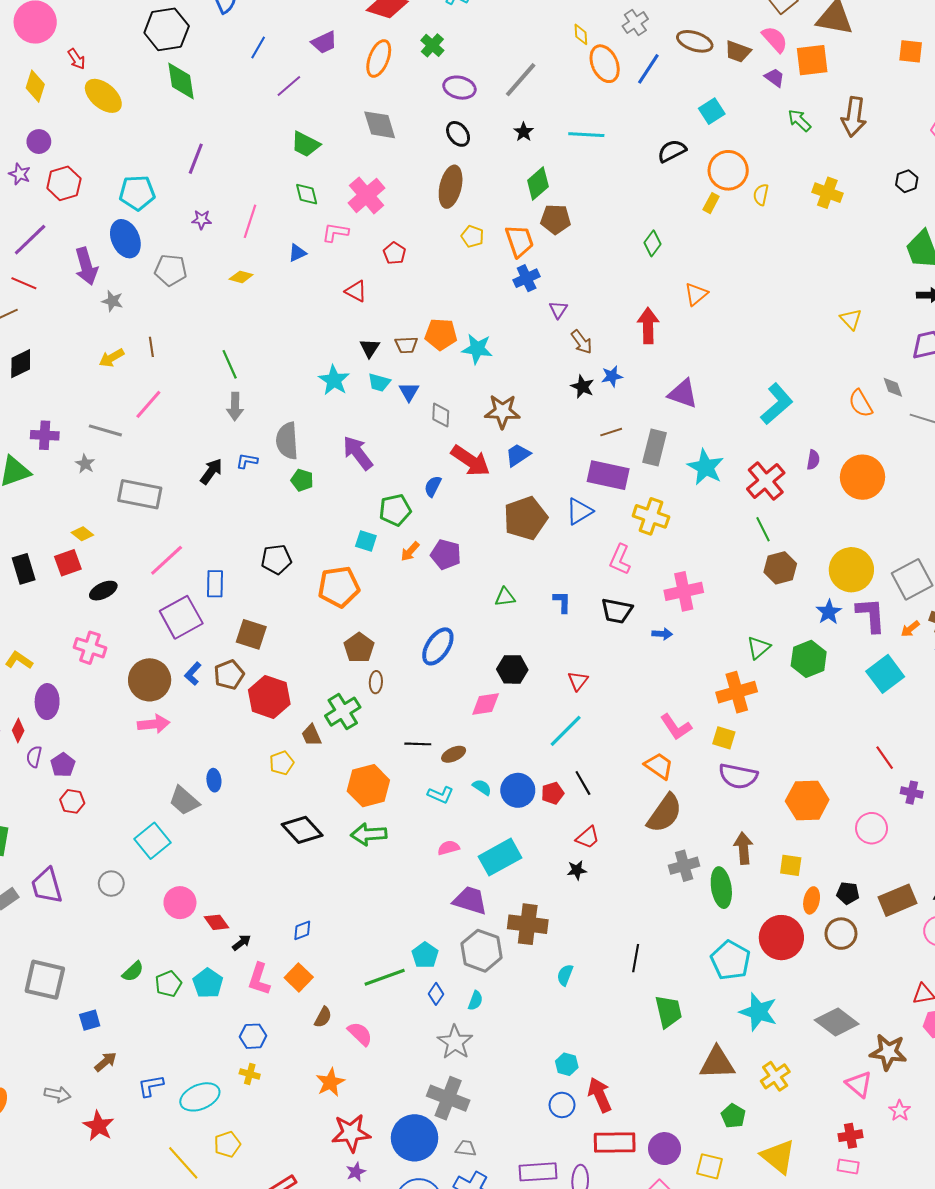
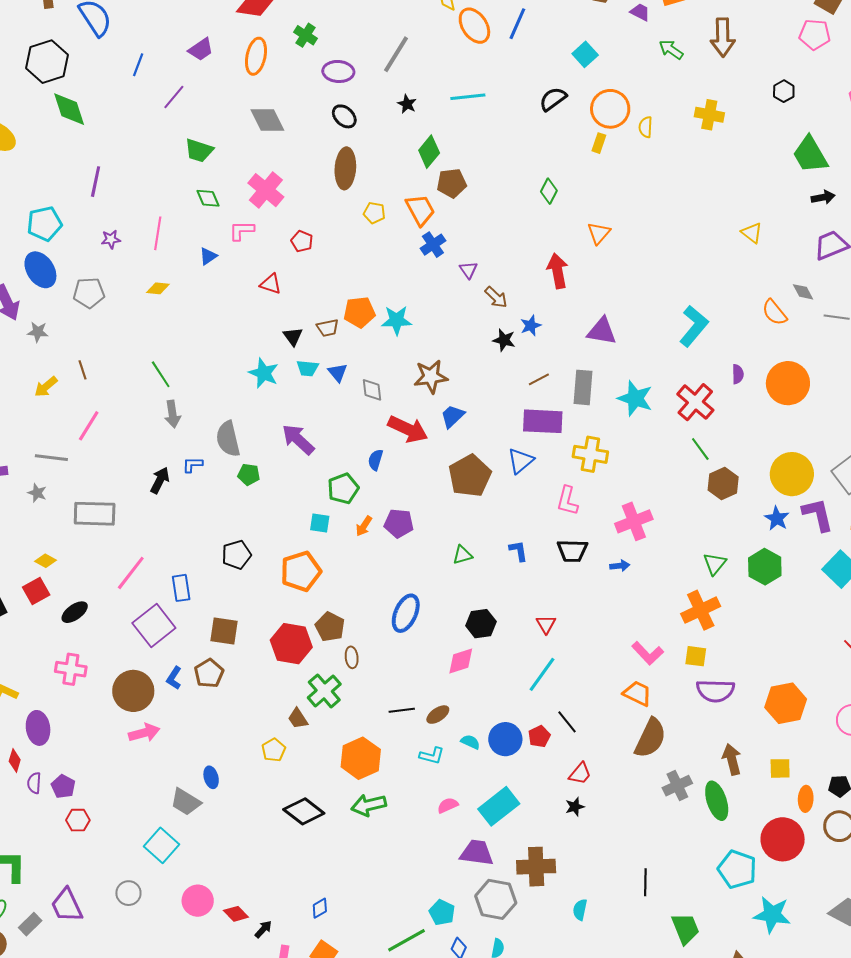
red hexagon: (269, 697) -> (291, 644), moved

